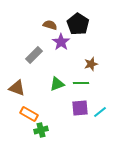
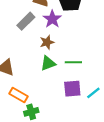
gray rectangle: (34, 55) -> (26, 21), moved
brown star: (91, 64) -> (47, 42), moved

